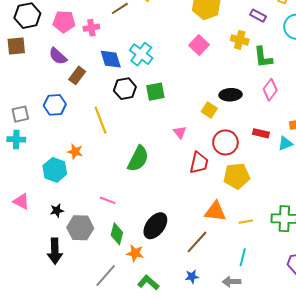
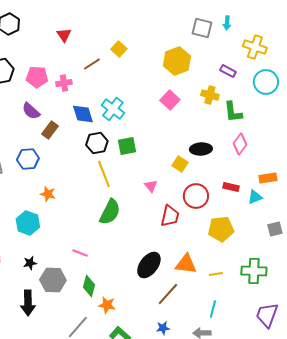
yellow line: (101, 120) -> (104, 174), moved
orange star: (75, 152) -> (48, 194), moved
yellow pentagon: (237, 176) -> (221, 229), moved
black ellipse: (155, 226) -> (149, 265), moved

